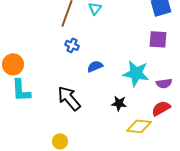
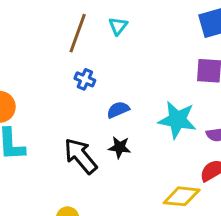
black star: (119, 103) -> (120, 147), moved

